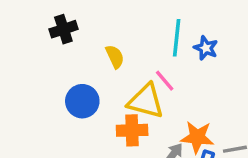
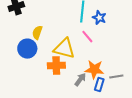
yellow semicircle: (115, 57) -> (37, 33), moved, turned -136
pink line: (165, 81) -> (87, 37), moved

